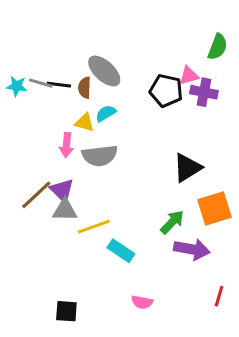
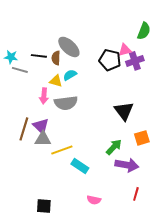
gray line: (41, 83) -> (20, 70), moved
purple cross: (204, 92) -> (135, 61), turned -30
black triangle: (187, 168) -> (124, 111), turned -35
brown line: (36, 195) -> (24, 129), turned -30
orange square: (215, 208) -> (142, 138), size x0.7
red line: (219, 296) -> (136, 194), moved

